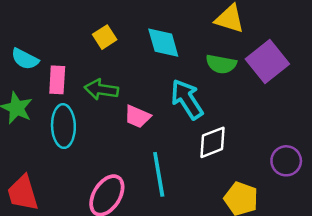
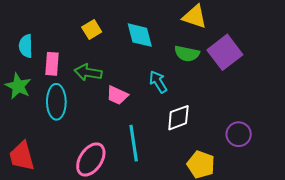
cyan semicircle: (25, 59) -> (26, 46), turned 60
cyan arrow: (187, 99) -> (158, 82), size x0.7

